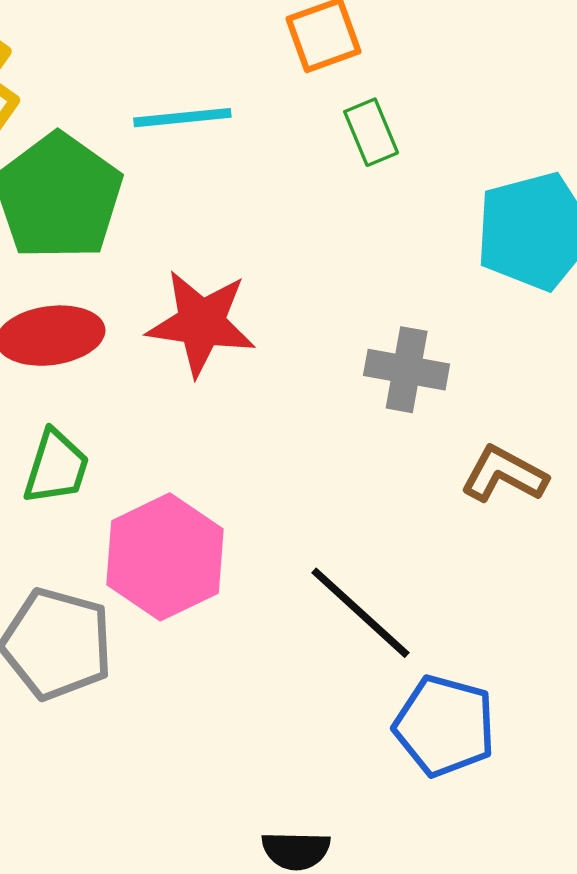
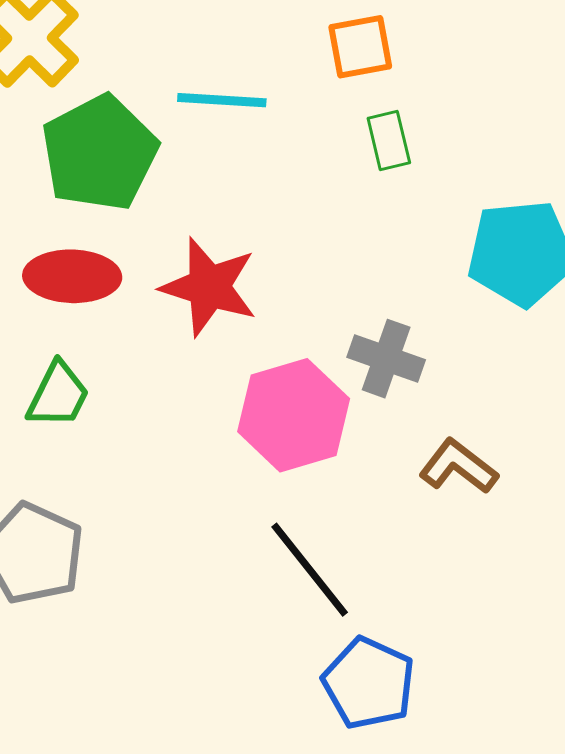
pink hexagon: (165, 557) -> (294, 415), moved

